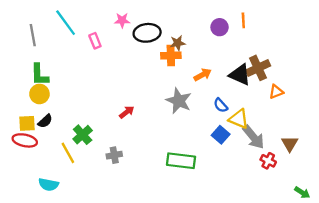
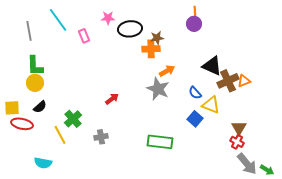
orange line: (243, 20) -> (195, 13), moved
brown cross: (258, 68) -> (228, 81), moved
orange arrow: (203, 75) -> (167, 71), moved
yellow square: (27, 123) -> (12, 108), moved
gray arrow: (253, 137) -> (247, 164), moved
brown triangle: (290, 144) -> (239, 128), moved

